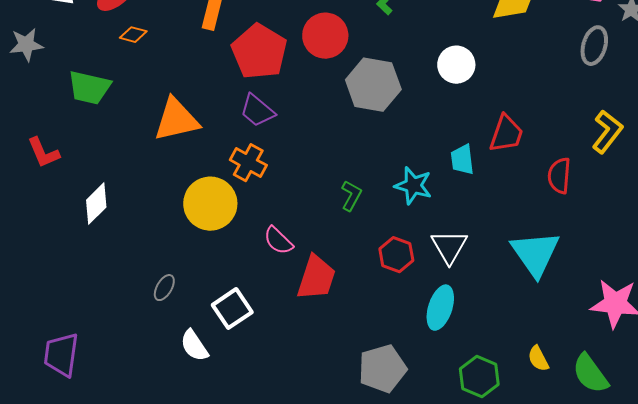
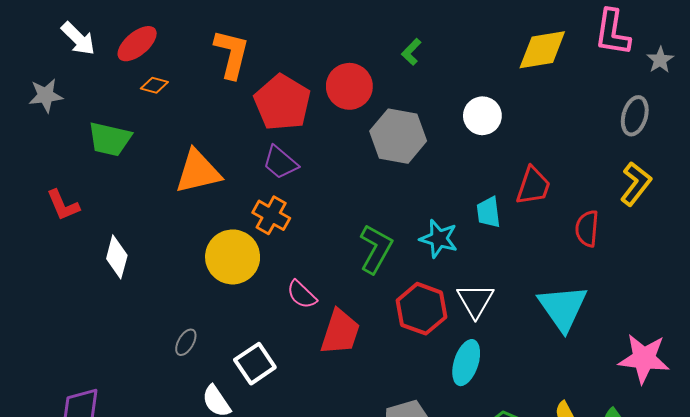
gray ellipse: (594, 46) -> (635, 116), moved
green L-shape: (351, 196) -> (376, 249), size x1.6
white diamond: (96, 204) -> (117, 257), turned -30
red hexagon: (396, 255) -> (421, 309), size x1.4

